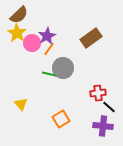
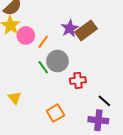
purple star: (47, 36) -> (70, 28), moved
green line: (49, 74) -> (43, 67), turned 40
red cross: (98, 93) -> (78, 80), moved

